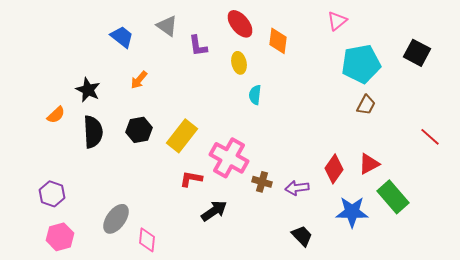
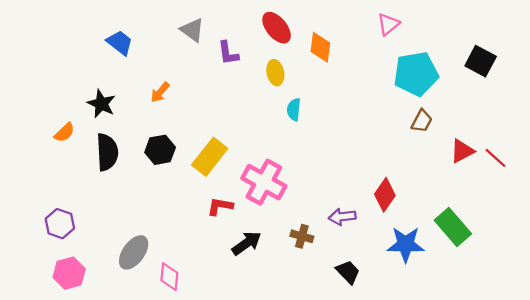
blue trapezoid: (122, 37) -> (120, 43), moved
red triangle: (369, 164) -> (462, 151), moved
brown cross: (262, 182) -> (302, 236), moved

